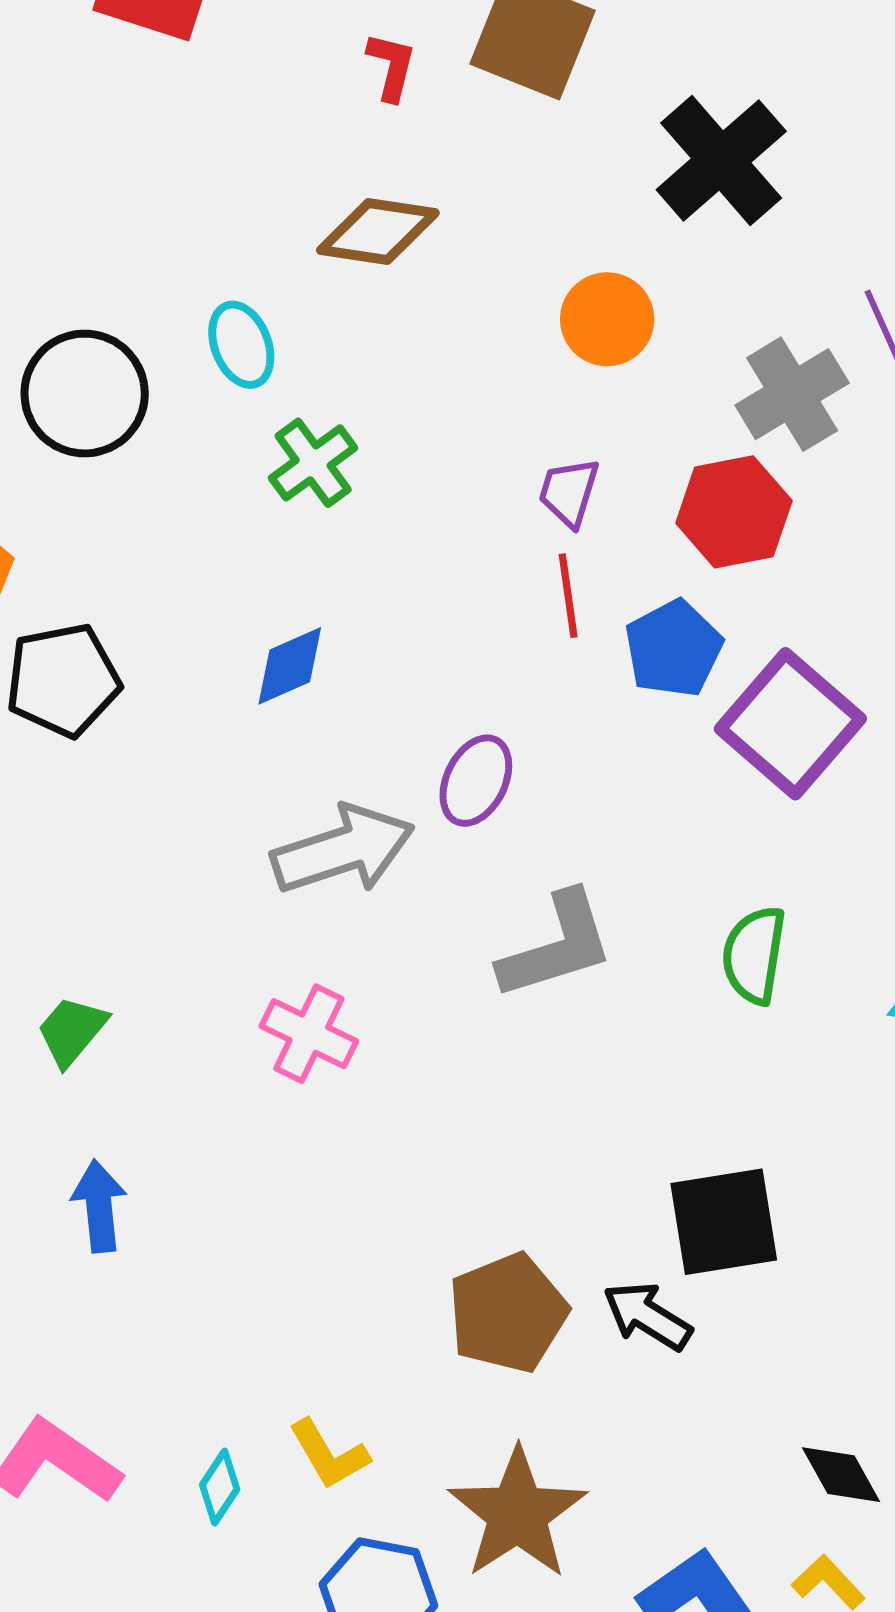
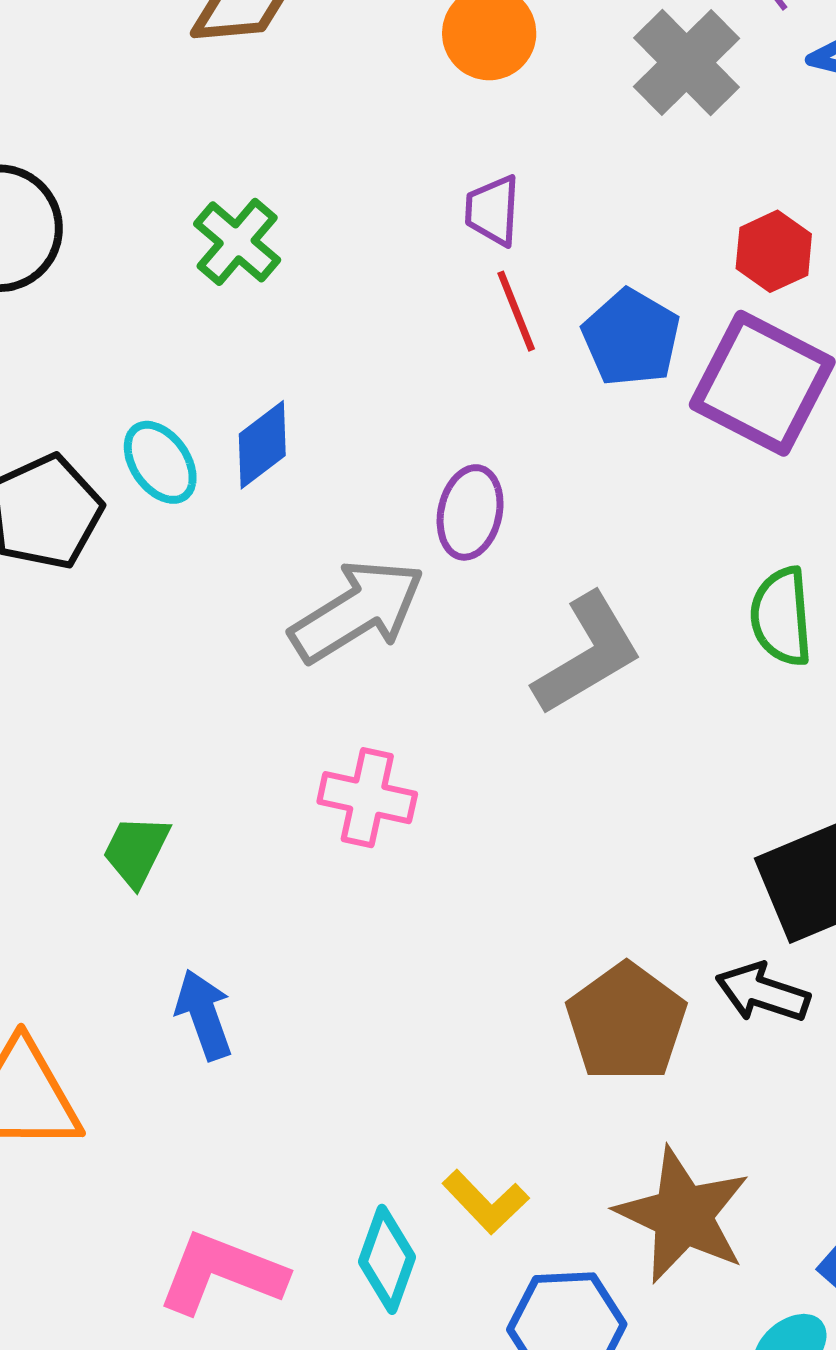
cyan ellipse: (241, 345) -> (160, 462), moved
red hexagon: (734, 512) -> (774, 251), moved, size x0.7
cyan diamond: (220, 1487) -> (387, 1259), size x1.4

